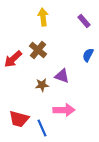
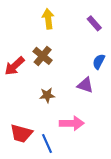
purple triangle: (62, 76) -> (85, 85), moved

